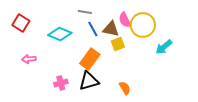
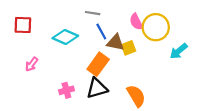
red square: (21, 23) -> (23, 25), turned -30
brown triangle: (111, 29) -> (115, 42), moved
pink arrow: (29, 59) -> (32, 64), turned -48
orange semicircle: (125, 88) -> (136, 96), size x1.5

